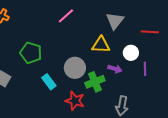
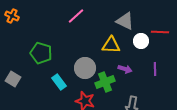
gray triangle: (115, 21) -> (125, 21), turned -42
white circle: (131, 53) -> (141, 41), moved

